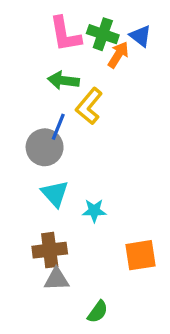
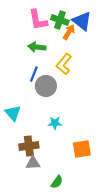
blue triangle: (141, 36) -> (82, 21), size x1.5
yellow L-shape: (89, 106) -> (64, 64), moved
gray circle: (45, 147) -> (46, 86), moved
cyan triangle: (55, 194) -> (13, 113), moved

